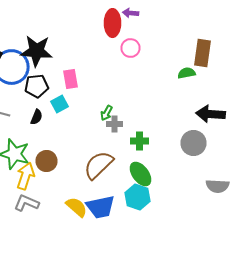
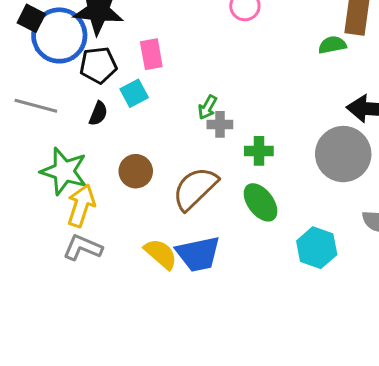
gray circle: (194, 143) -> (343, 154), size x1.4
brown circle: (46, 161) -> (136, 171), moved
cyan hexagon: (138, 197) -> (317, 248), moved

